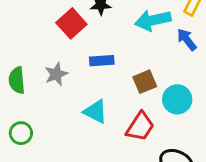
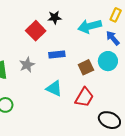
cyan circle: (177, 99) -> (108, 61), moved

